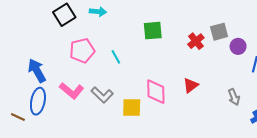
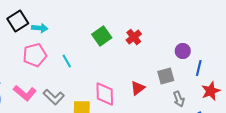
cyan arrow: (98, 12) -> (40, 28), moved
green square: (153, 31) -> (102, 36), turned -30
gray square: (219, 32) -> (166, 76), moved
red cross: (196, 41) -> (134, 37), moved

